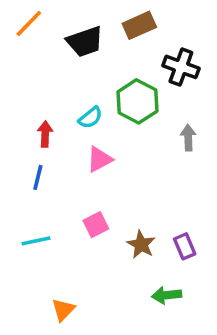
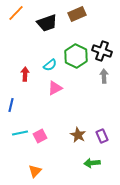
black cross: (181, 67) -> (102, 51), moved
blue line: (38, 177) -> (11, 105), moved
pink square: (96, 225) -> (40, 136), moved

